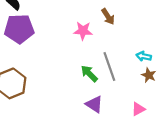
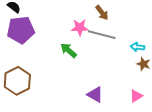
gray line: (109, 67) -> (102, 35), moved, turned -52
green arrow: (89, 74) -> (69, 50), moved

